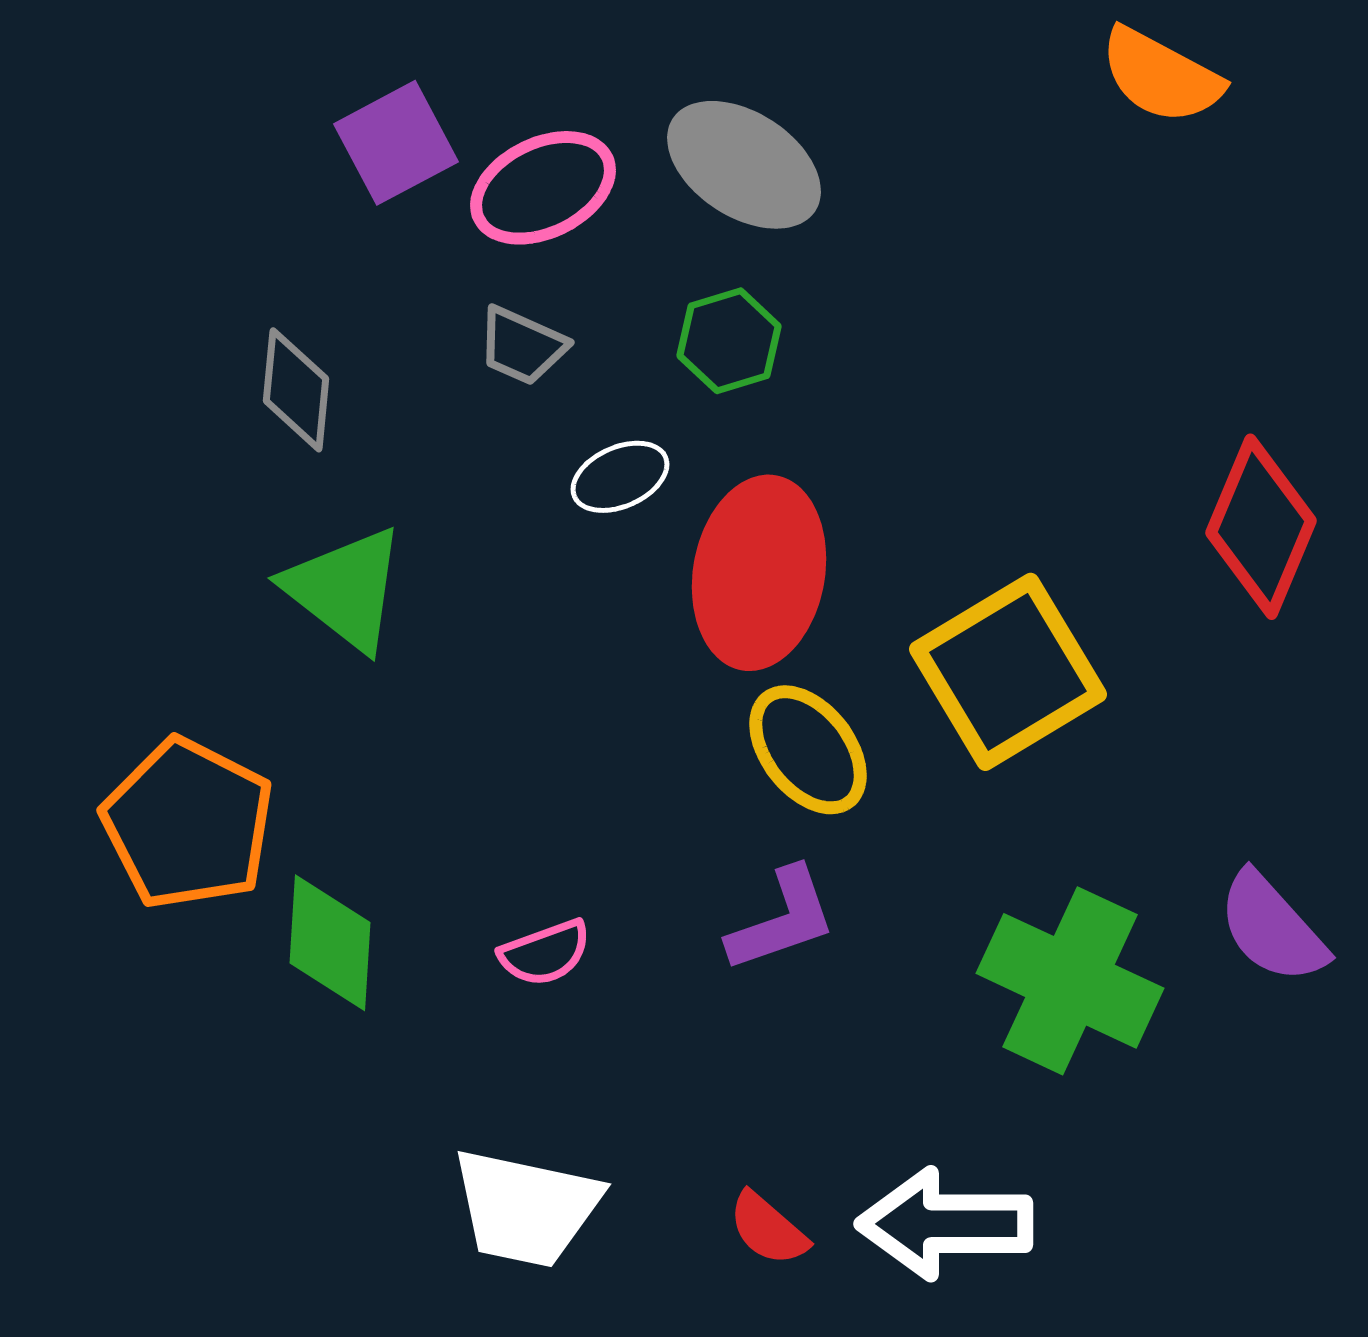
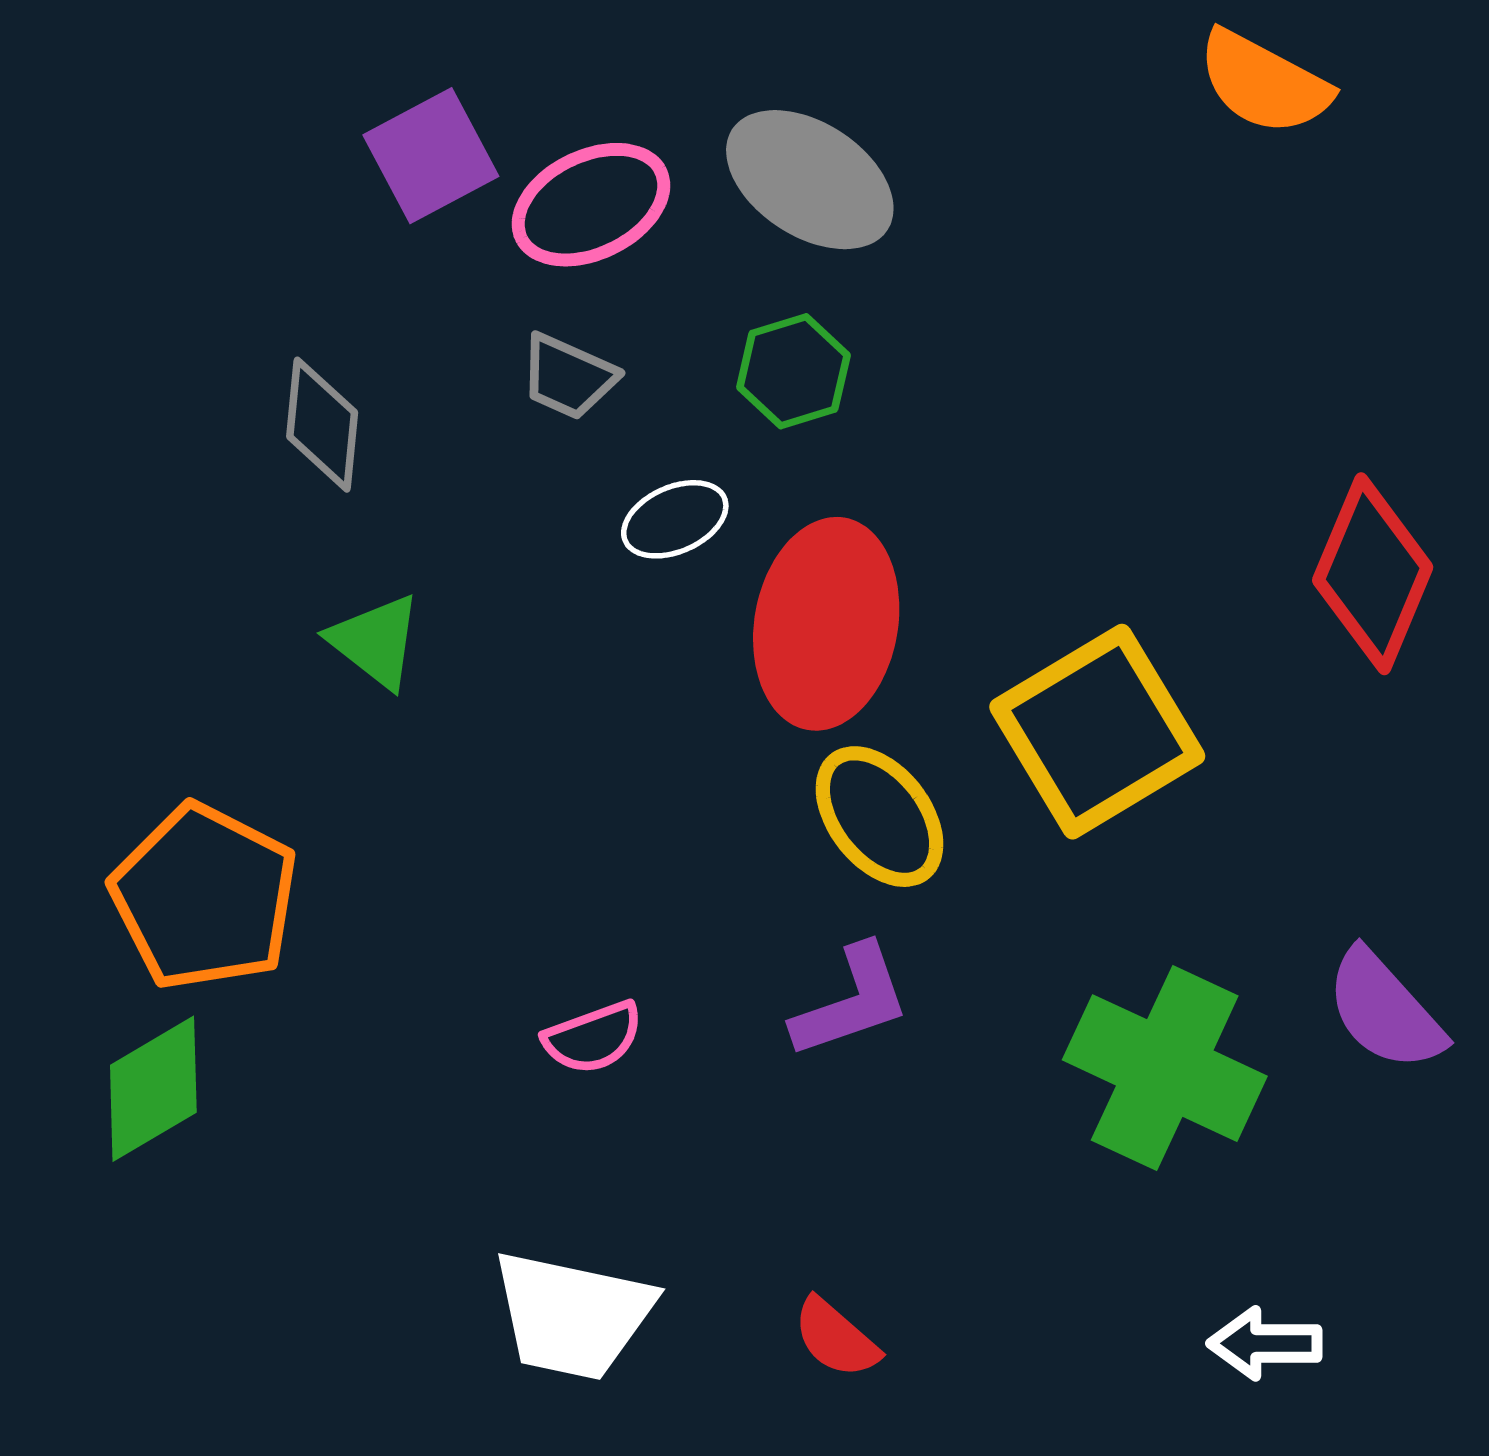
green triangle: (345, 589) -> (375, 641), size x0.7
green diamond: (330, 943) -> (153, 1089), moved, turned 56
white arrow: (945, 1224) -> (1265, 1343), moved, size x0.6

